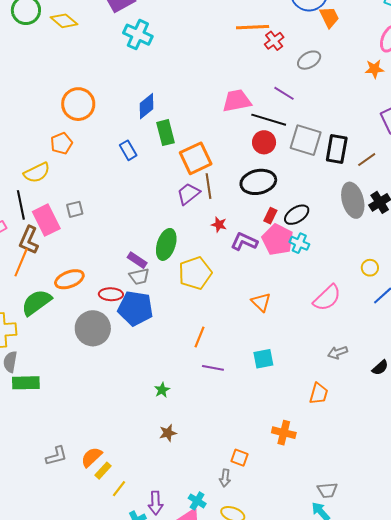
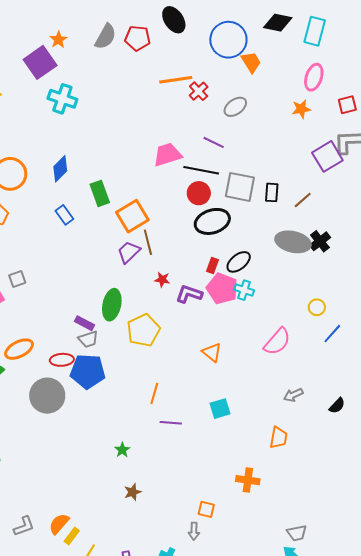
blue diamond: (146, 106) -> (60, 169), moved
black rectangle: (337, 149) -> (272, 192), size x0.7
black ellipse: (258, 182) -> (212, 221), moved
gray ellipse: (353, 200) -> (293, 242), turned -56

